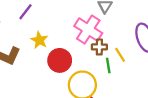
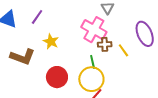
red circle: (60, 60) -> (57, 77), moved
green line: (108, 66) -> (93, 62), moved

